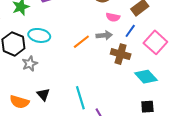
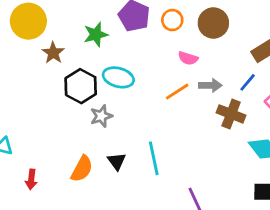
pink semicircle: (113, 17) -> (188, 58), moved
cyan line: (80, 98) -> (154, 158), moved
orange semicircle: (19, 102) -> (82, 169), turned -84

